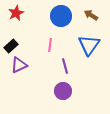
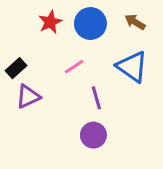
red star: (16, 13) -> (50, 22), moved
pink line: (50, 45) -> (74, 67), turned 48
blue triangle: (89, 45) -> (132, 67), turned -30

